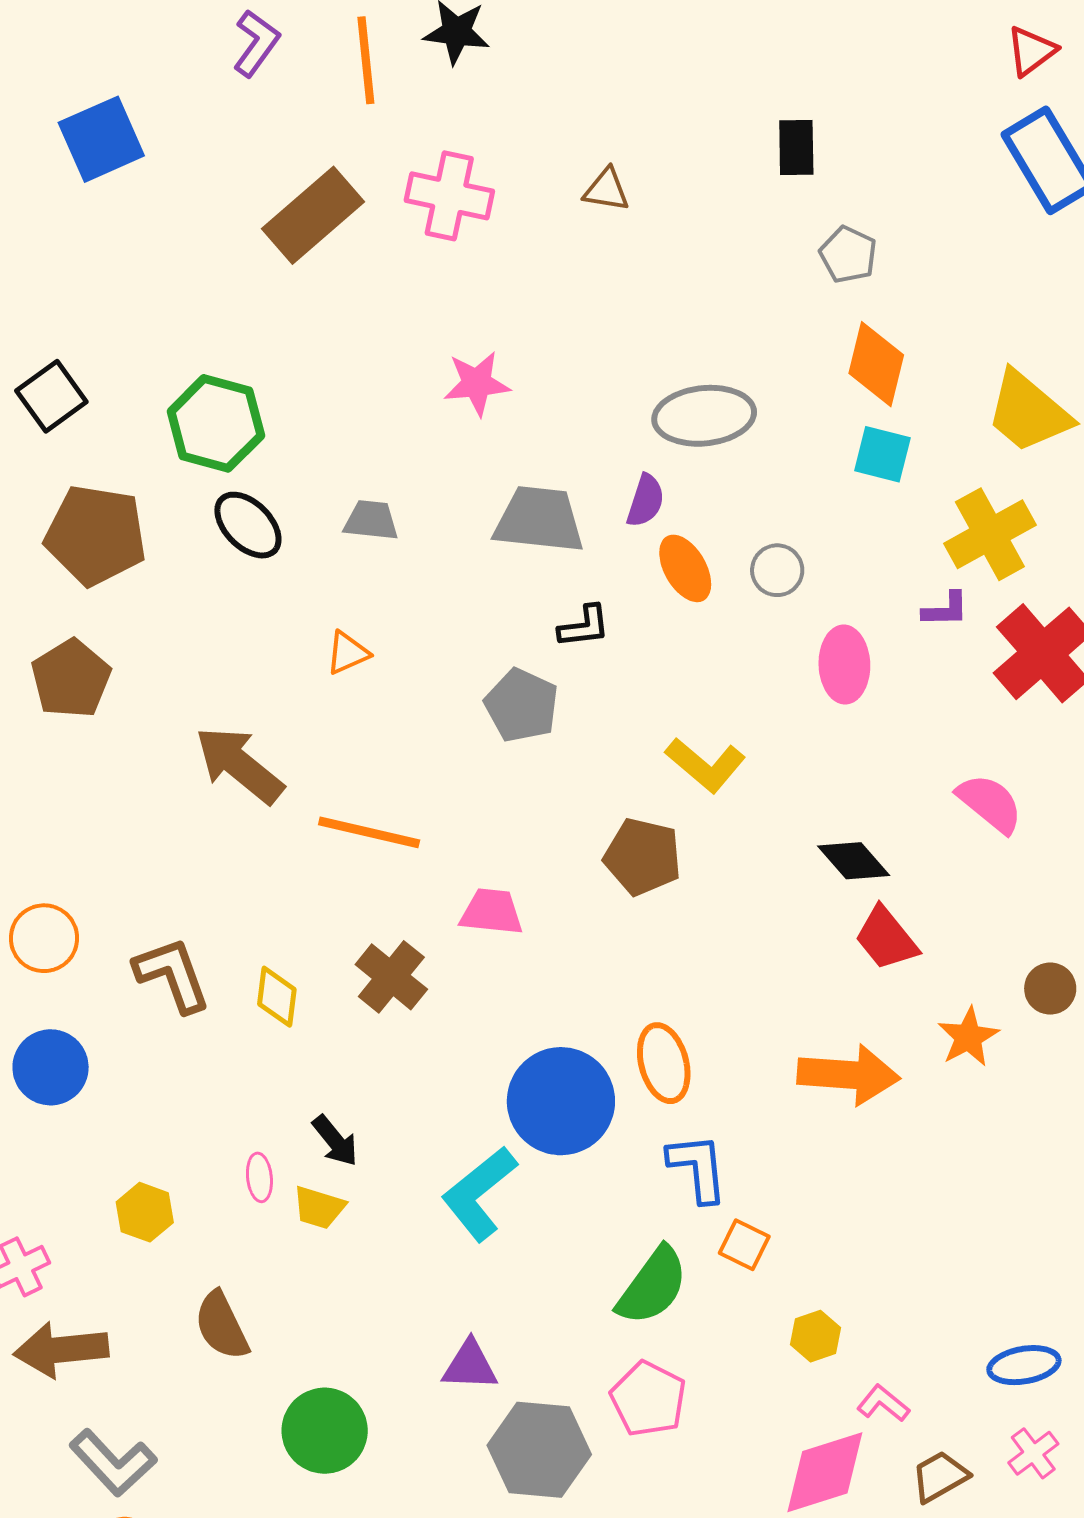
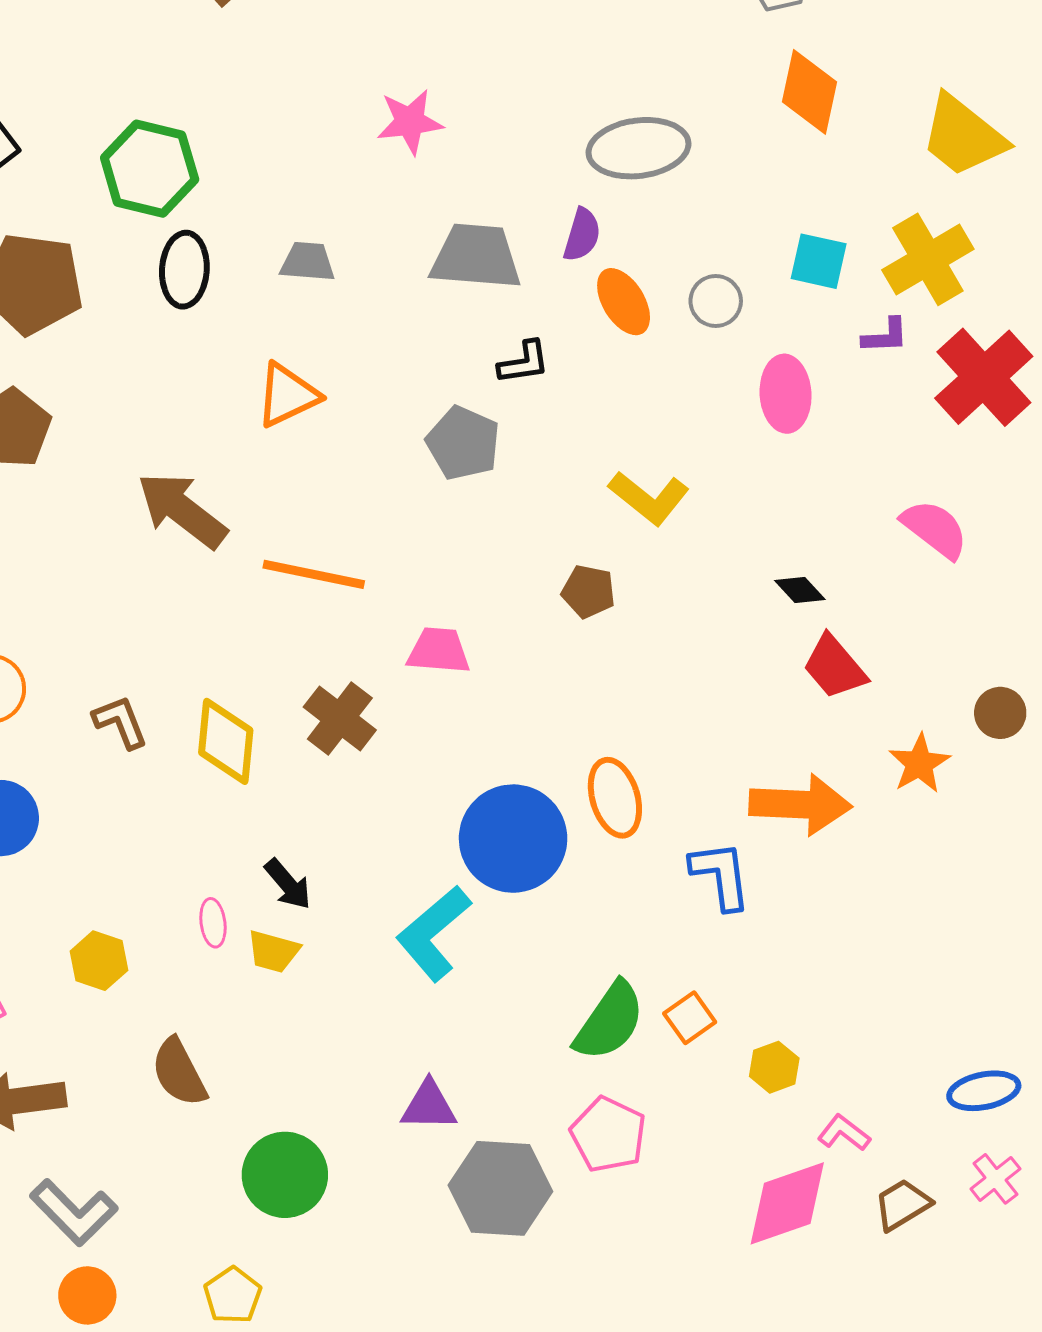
cyan square: (882, 454) -> (819, 261), moved
black ellipse: (248, 525) -> (184, 270), turned 50
orange triangle: (348, 653) -> (287, 395), size x1.5
brown pentagon: (643, 857) -> (588, 591), size x0.7
black diamond: (854, 861) -> (800, 590), size x0.7
brown L-shape: (172, 975) -> (120, 722), size x0.7
yellow diamond: (277, 997) -> (226, 741), size x1.4
blue L-shape: (698, 1168) -> (721, 875), moved
orange square: (744, 1245) -> (690, 1018), moved, turned 30

